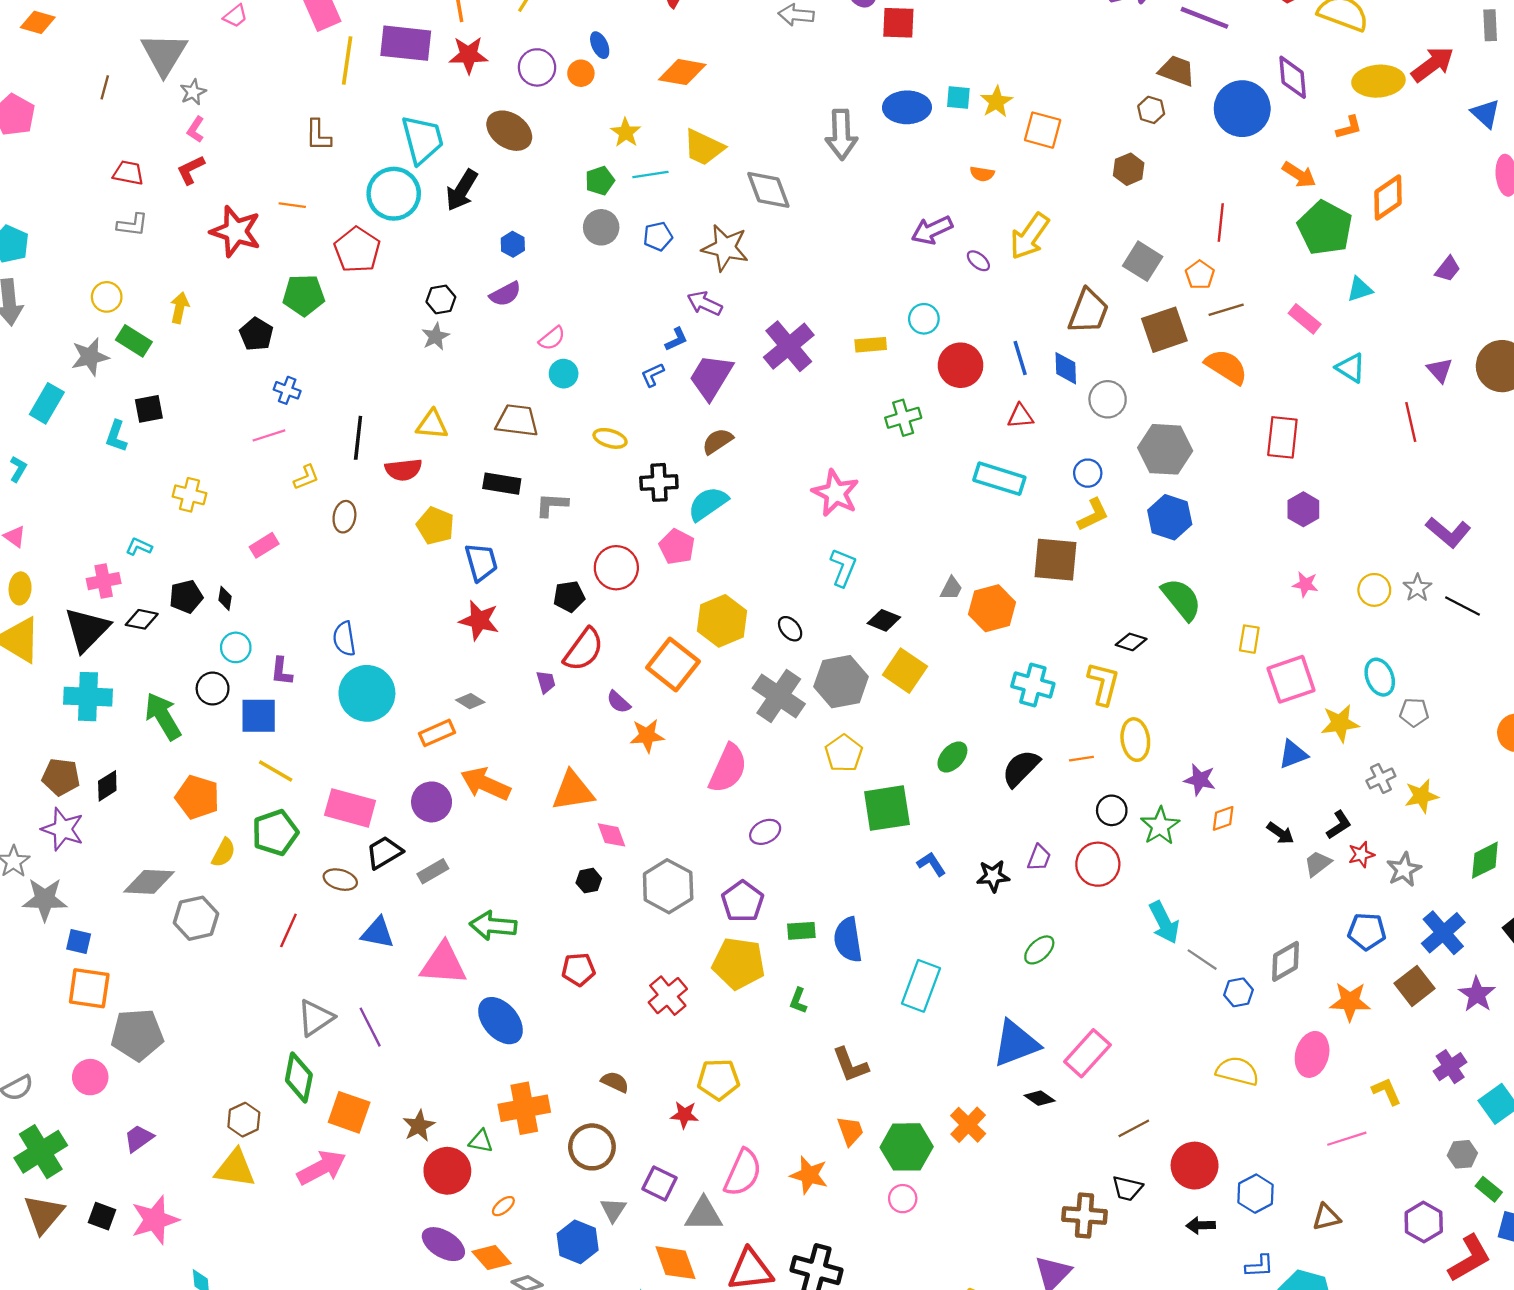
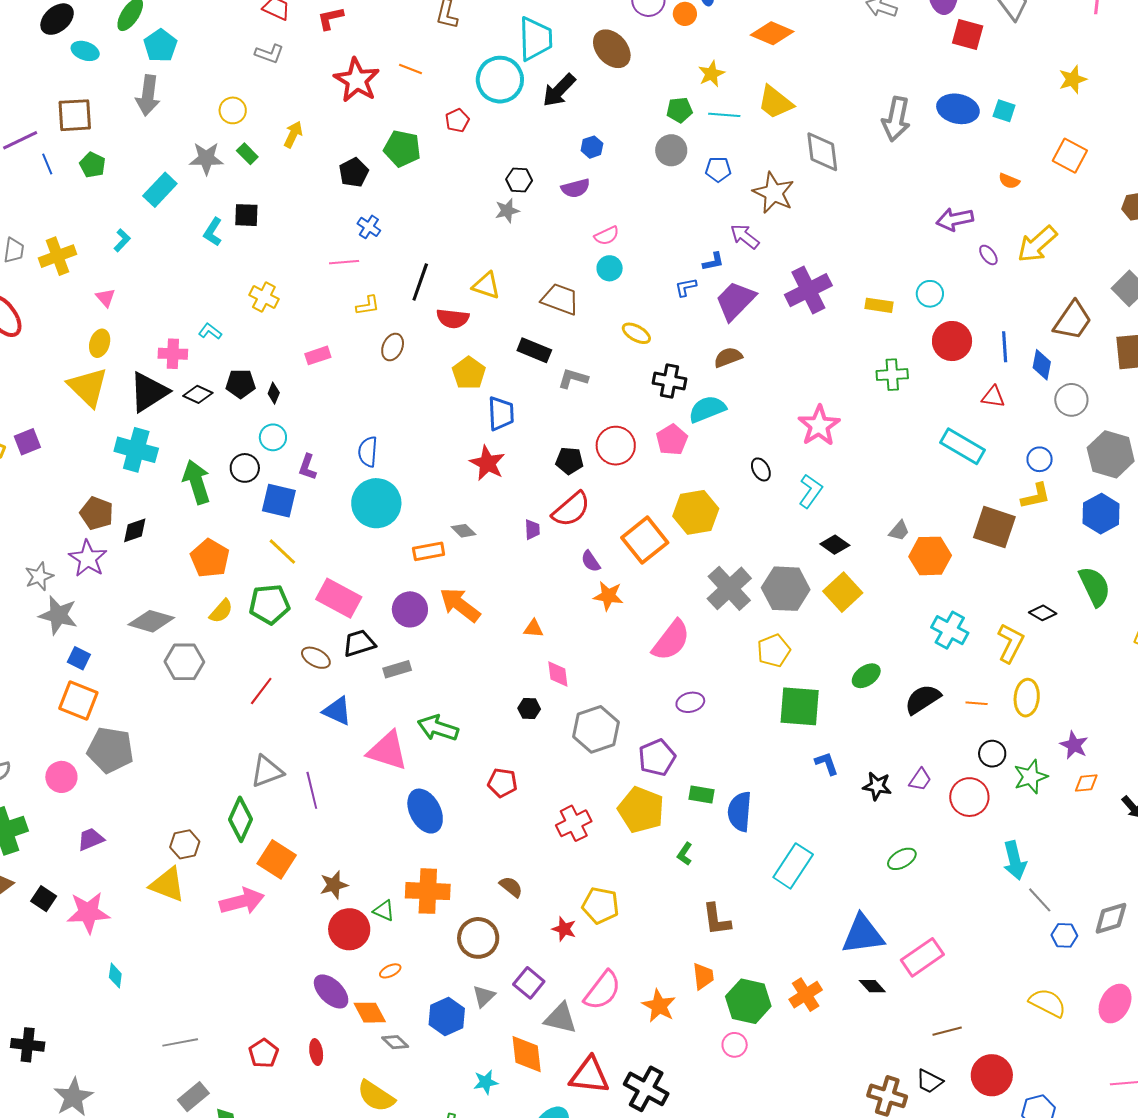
yellow star: (996, 102) -> (1073, 79), moved
red pentagon: (357, 250) -> (457, 120), size x0.6
green rectangle: (134, 341) -> (247, 154), size x0.7
black ellipse: (790, 629) -> (761, 469), moved
orange triangle: (573, 791) -> (533, 628), size x0.5

